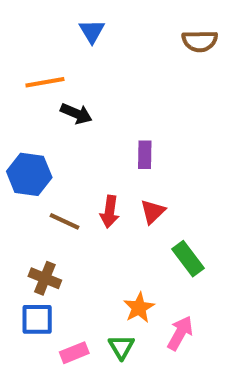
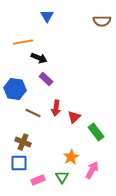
purple rectangle: (145, 155) -> (46, 79), moved, turned -48
red triangle: (153, 212) -> (74, 117), moved

